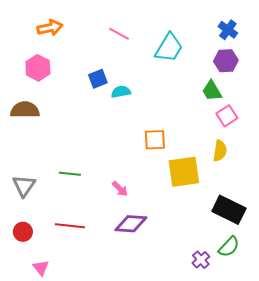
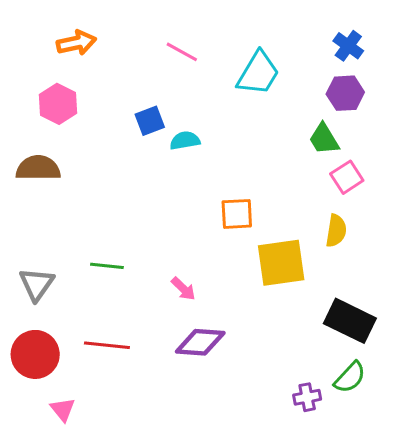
red circle: (23, 232) -> (35, 354), size x1.6
purple cross: (201, 260) -> (307, 397), turned 30

